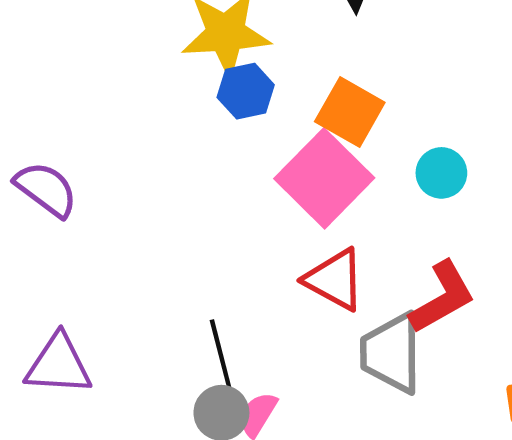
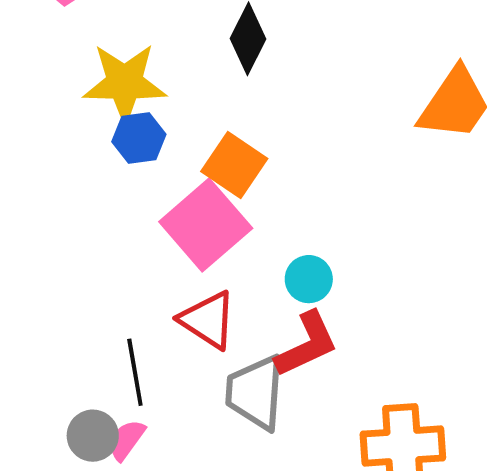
cyan circle: (441, 173) -> (309, 279), moved
black line: (221, 355) -> (135, 372), moved

